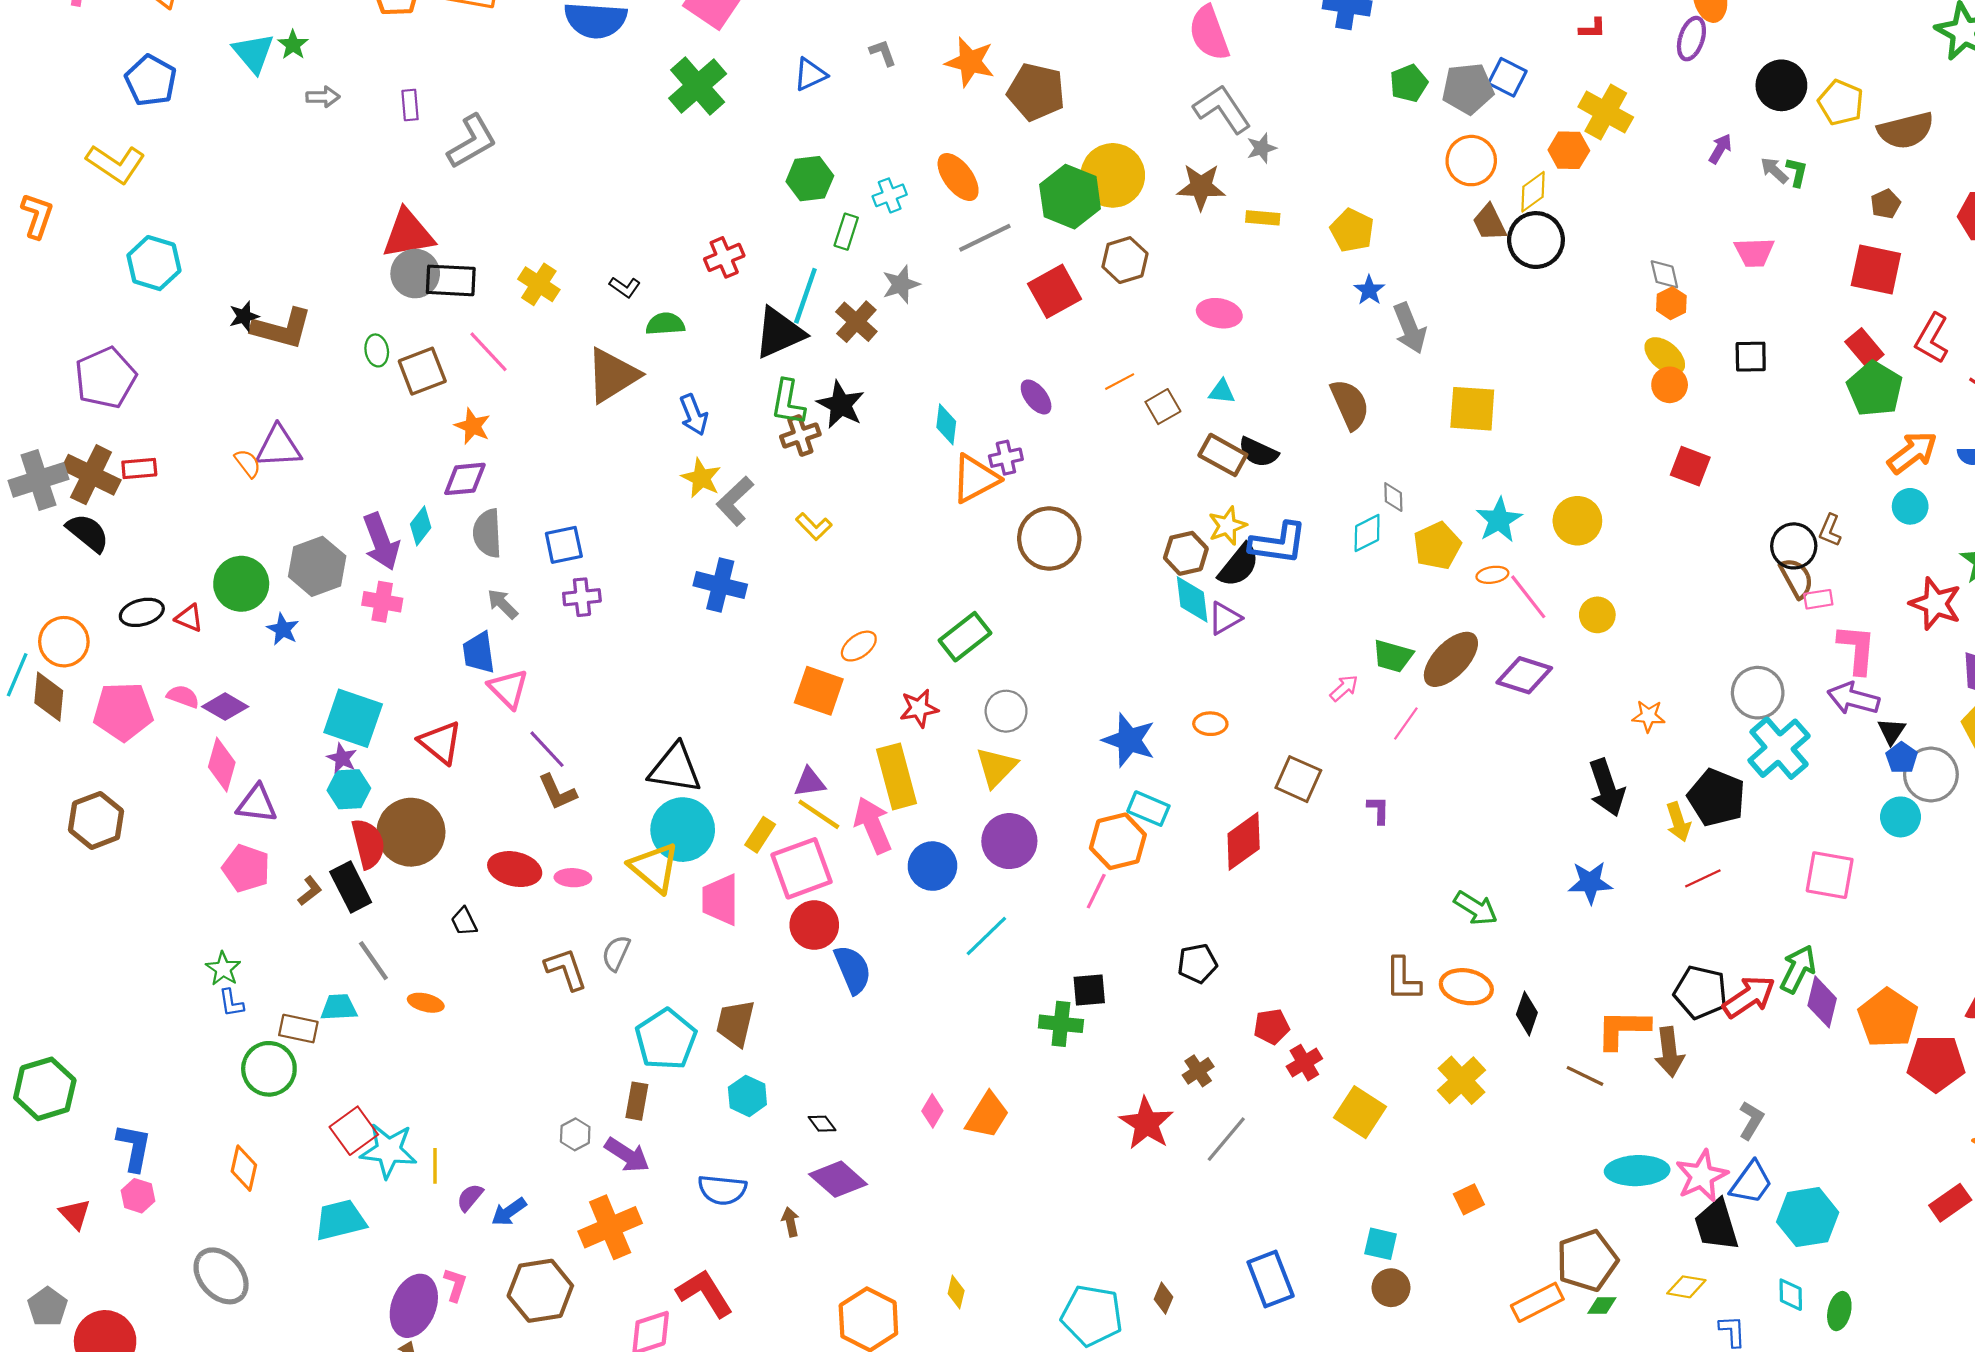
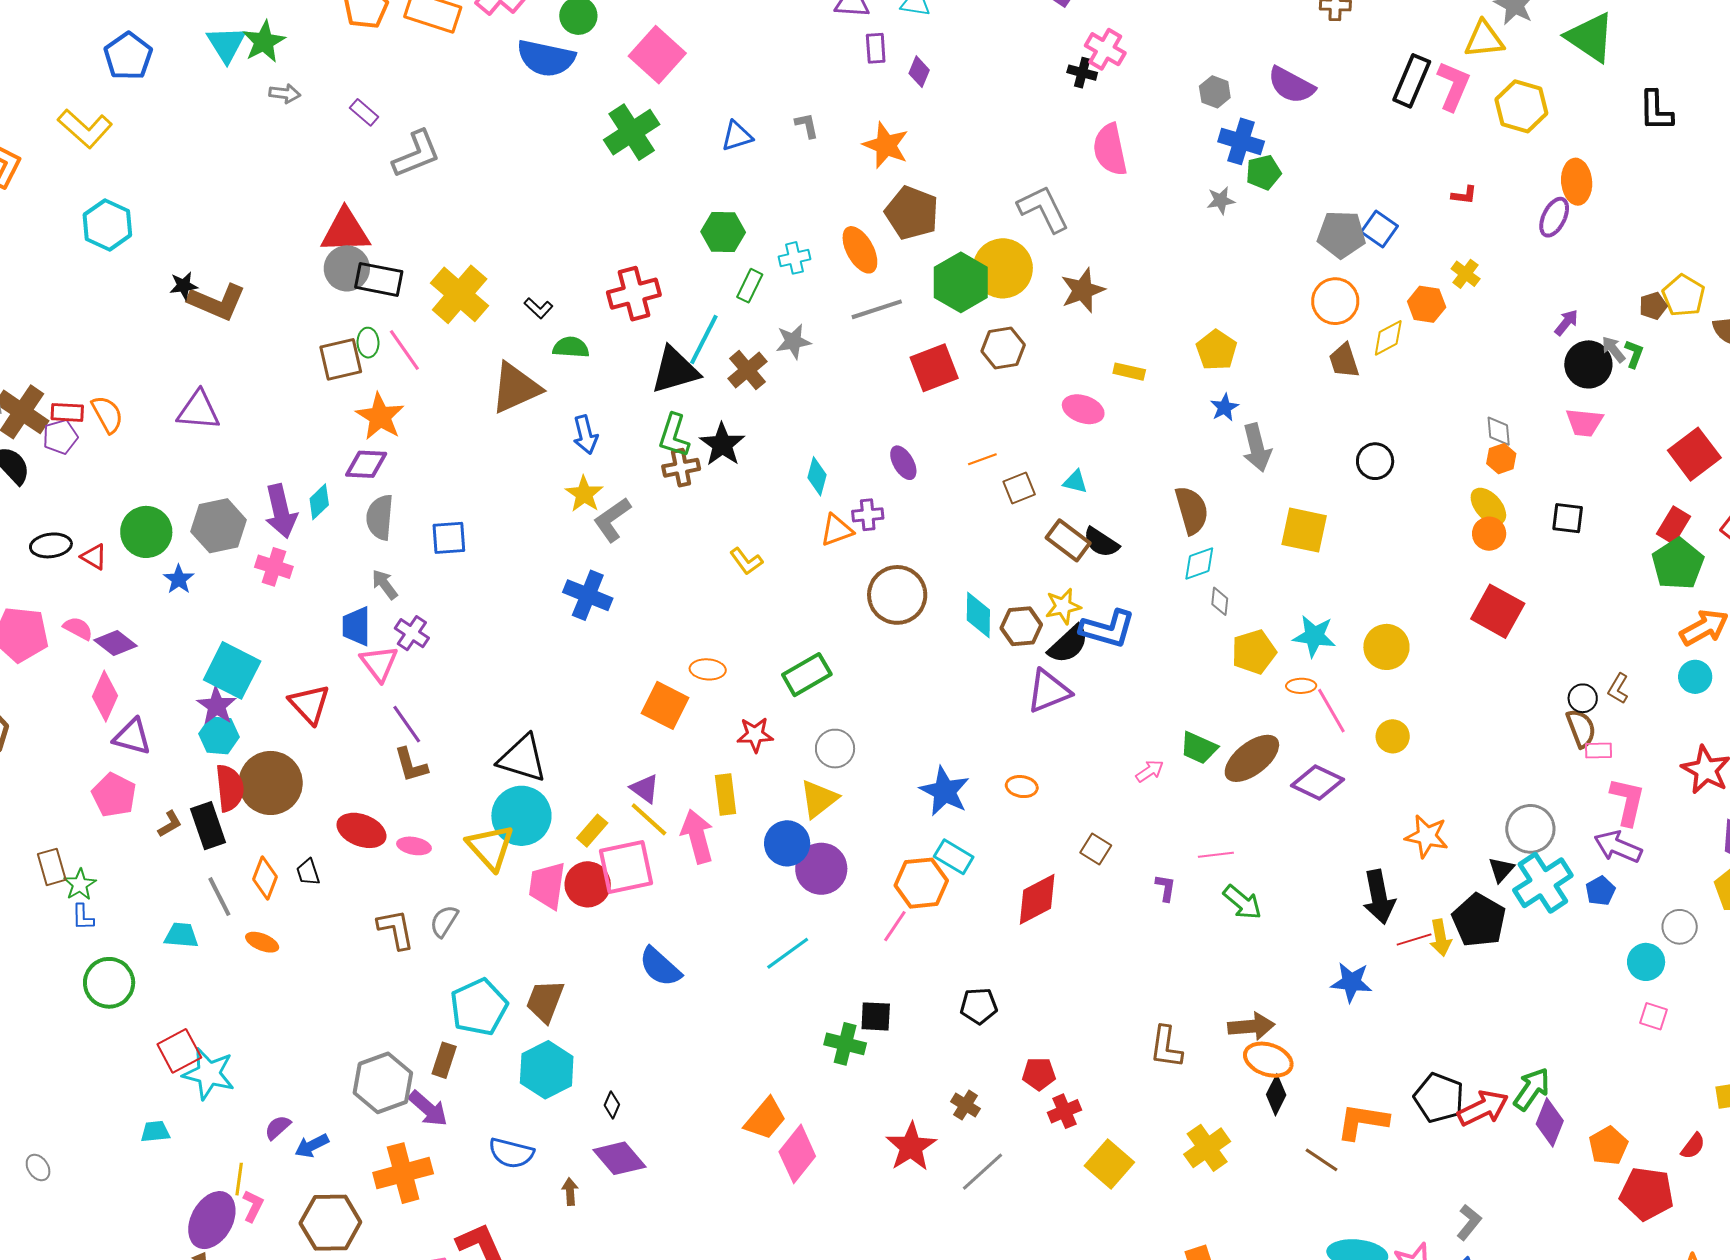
green star: (293, 45) -> (264, 42), size x1.5
green pentagon: (1409, 83) -> (1263, 172), moved
black circle: (1781, 85) -> (1588, 364), moved
brown pentagon: (1036, 92) -> (912, 213), moved
purple rectangle: (410, 105) -> (364, 112), turned -52
gray L-shape: (1222, 109) -> (1043, 209), moved
yellow cross: (1606, 112) -> (1466, 274), size x0.6
gray star: (1262, 148) -> (1221, 200), moved
brown star: (1201, 187) -> (1083, 290), turned -30
brown pentagon: (1886, 204) -> (1653, 306), moved
yellow rectangle: (1263, 218) -> (1129, 372), moved
black circle: (1536, 240) -> (1375, 461), moved, size x0.7
red cross: (724, 257) -> (634, 294), size x1.4
red square: (1876, 270) -> (1694, 454), turned 33
yellow cross: (539, 284) -> (460, 294), size x1.5
red rectangle: (1864, 348) -> (1673, 525), turned 63
green ellipse: (377, 350) -> (368, 343), moved
purple pentagon: (105, 378) -> (60, 437), moved, size x0.6
orange star: (473, 426) -> (380, 417), size x1.4
orange semicircle: (248, 463) -> (107, 414), moved, size x1.4
red square: (1690, 466) -> (1498, 611), size x1.4
orange triangle: (975, 479) -> (837, 530), size x0.7
cyan star: (1499, 520) -> (1314, 636), turned 30
yellow L-shape: (814, 527) -> (746, 561), moved
cyan diamond: (1367, 533) -> (1199, 564), moved
black circle: (1794, 546) -> (1583, 698), size x0.7
purple cross: (582, 597) -> (412, 633), moved, turned 32
cyan diamond: (1192, 599) -> (978, 615), moved
purple triangle: (1225, 618) -> (1049, 691), size x1.4
orange ellipse: (859, 646) -> (708, 669), turned 32
orange star: (1648, 716) -> (1427, 836), size x1.4
pink line: (1406, 724) -> (1216, 855), moved, turned 40
black triangle: (1892, 731) -> (1501, 870), moved
purple star: (342, 758) -> (217, 706), size x1.4
blue pentagon: (1902, 758) -> (1600, 891), moved
gray circle: (1931, 774) -> (1680, 927), size x0.7
yellow rectangle: (897, 776) -> (726, 795), size x0.7
brown square: (1298, 779) -> (1096, 849), size x0.7
purple triangle: (810, 782) -> (645, 789), turned 36
blue circle: (932, 866) -> (787, 843), moved
pink square: (1830, 875) -> (1653, 1016), moved, size x0.6
red line: (1703, 878) -> (1414, 939), moved
green arrow: (1476, 908) -> (1242, 902), moved
red circle: (814, 925) -> (588, 884), moved
blue semicircle: (853, 969) -> (660, 967), turned 147
orange ellipse: (1466, 987) -> (1268, 1060), moved
orange pentagon: (1888, 1018) -> (1608, 1146), size x0.7
brown rectangle: (298, 1029) -> (52, 867), moved, turned 54
brown arrow: (1669, 1052) -> (1251, 1026), moved, turned -96
brown cross: (1198, 1071) -> (966, 1105), turned -32
cyan hexagon: (747, 1096) -> (547, 1070), size x1.5
pink diamond: (932, 1111) -> (797, 1154), moved, size x1.8
black diamond: (822, 1124) -> (612, 1105), turned 52
gray hexagon: (575, 1134) -> (383, 1083), size x2.0
yellow line: (435, 1166) -> (239, 1179), moved
orange diamond: (244, 1168) -> (265, 878), moved
cyan trapezoid: (340, 1220) -> (155, 1132), size x0.6
gray ellipse: (221, 1276) -> (38, 1168), size x0.5

